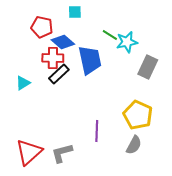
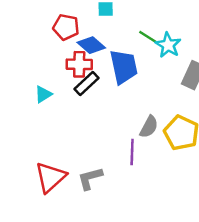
cyan star: (127, 42) -> (168, 45), turned -30
gray semicircle: (134, 145) -> (149, 127), moved

